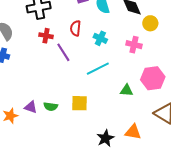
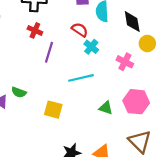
red semicircle: (75, 28) -> (80, 30), moved, turned 105
purple line: (63, 52) -> (49, 52), turned 36
green semicircle: (51, 107) -> (19, 92), moved

